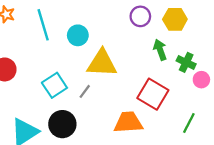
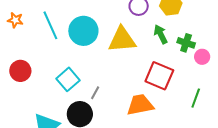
cyan circle: (78, 35) -> (83, 31), size x1.5
yellow triangle: (102, 63) -> (122, 40), moved
gray line: (85, 91) -> (95, 93), moved

